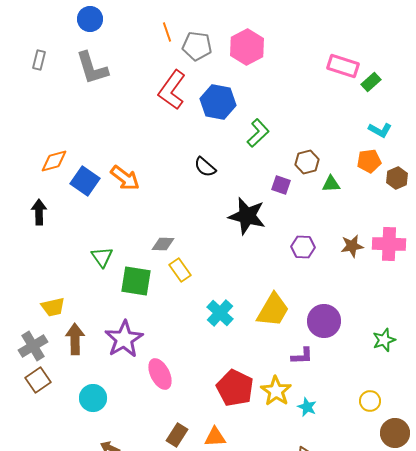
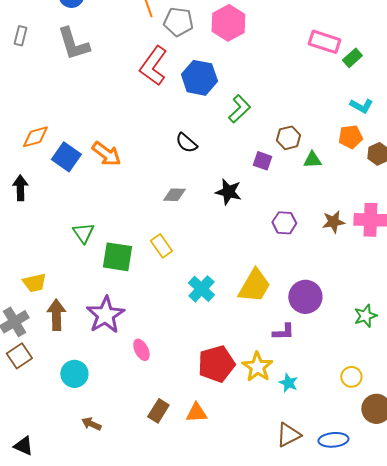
black star: (247, 216) -> (228, 192), size x0.7
gray diamond: (163, 244) -> (174, 195), moved
pink ellipse: (160, 374) -> (141, 350), size x0.7
red pentagon: (235, 388) -> (216, 364), turned 30

